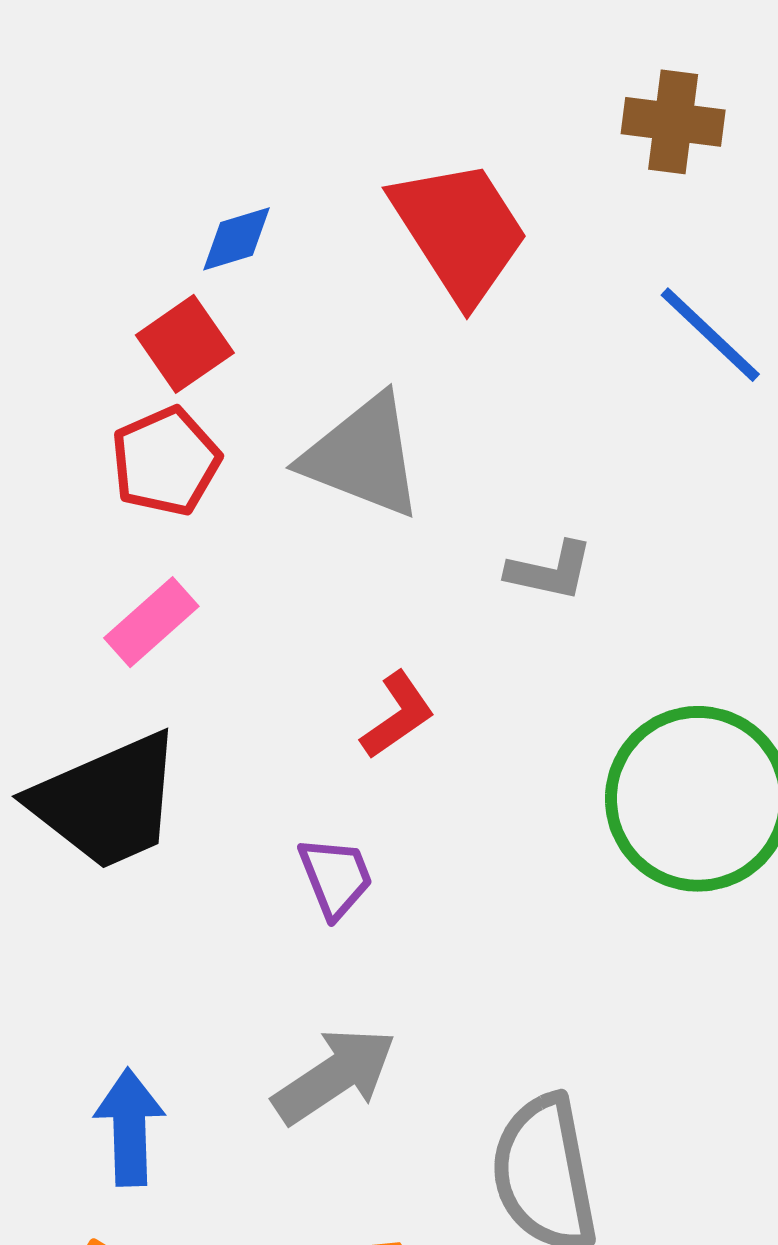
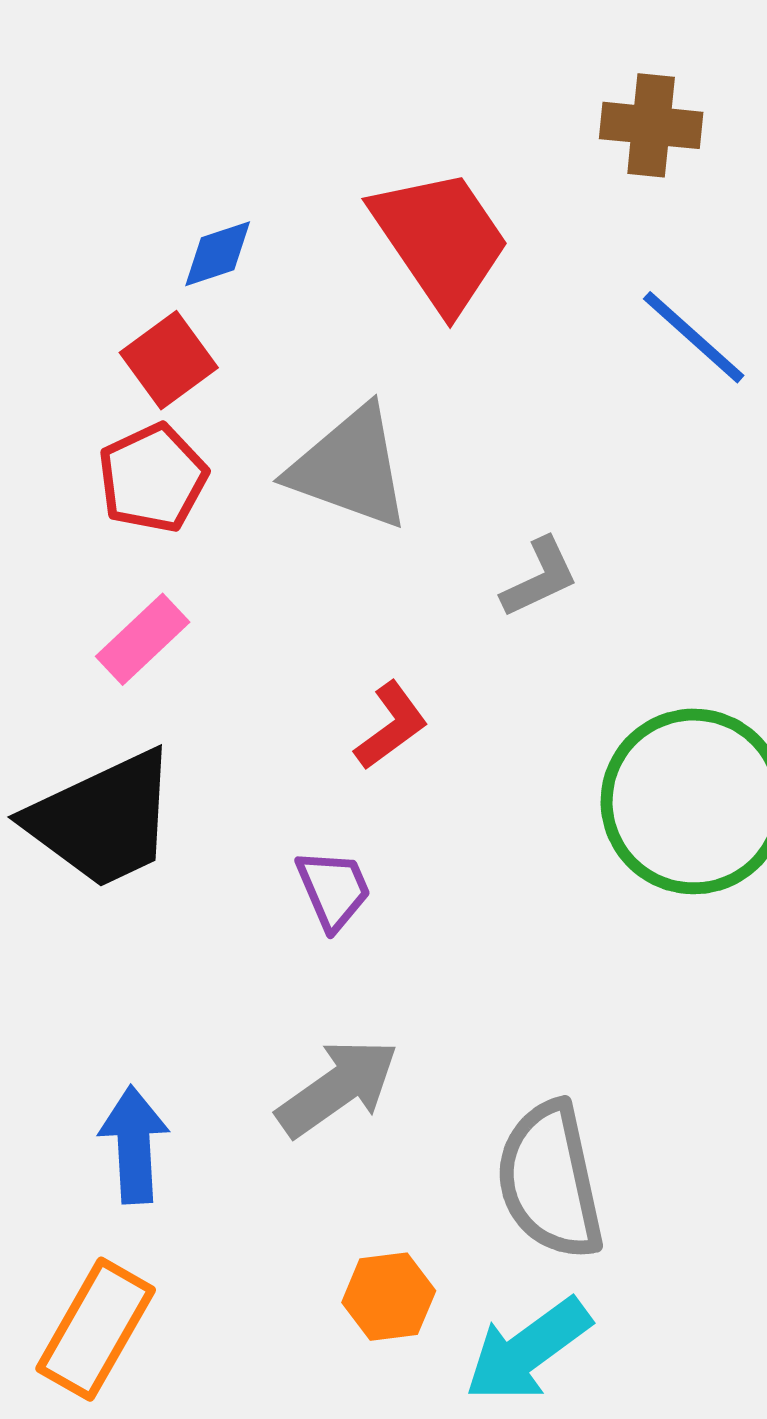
gray L-shape: (550, 571) -> (540, 577), turned -36

